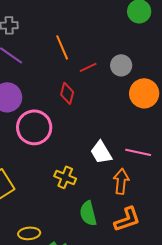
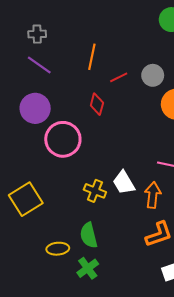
orange line: (62, 47) -> (92, 57), turned 35
white trapezoid: (101, 152) -> (124, 183), moved
green semicircle: (88, 213) -> (89, 235), moved

